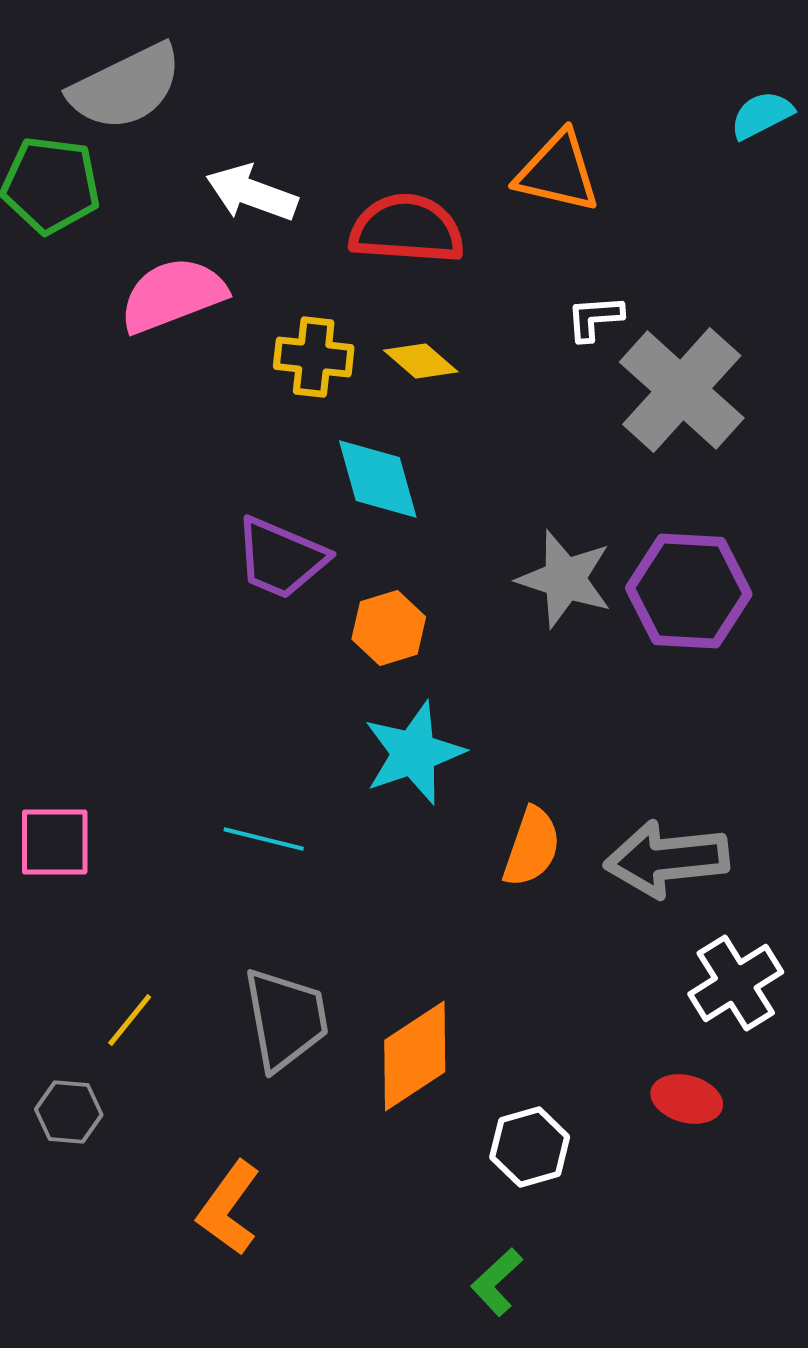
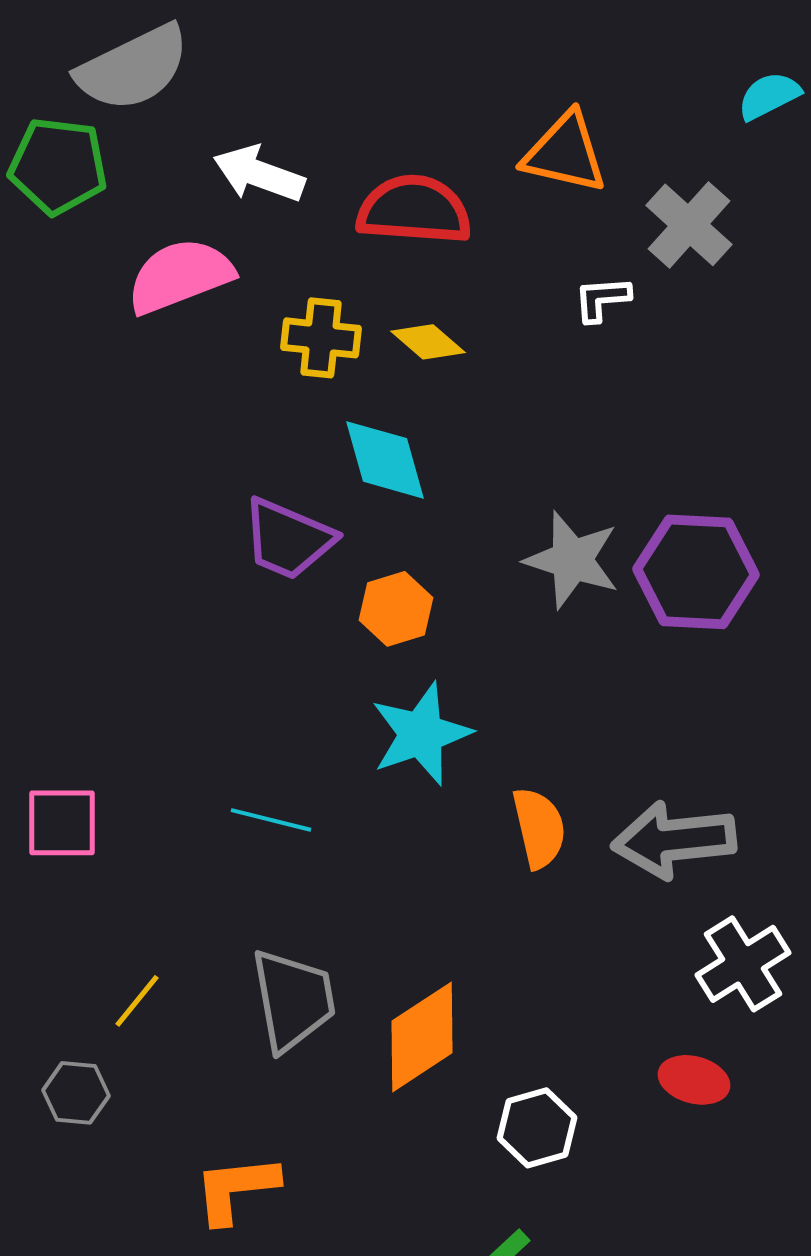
gray cross: (682, 390) -> (689, 225), moved, size x0.7
orange semicircle: (532, 847) -> (539, 828), turned -32
orange L-shape: (229, 1208) -> (236, 1189), turned 48

